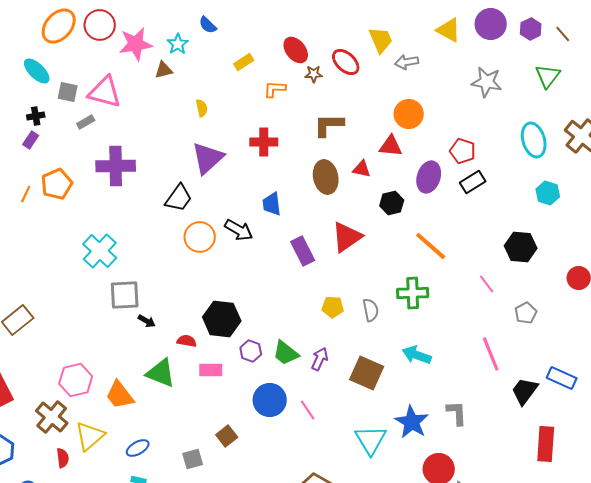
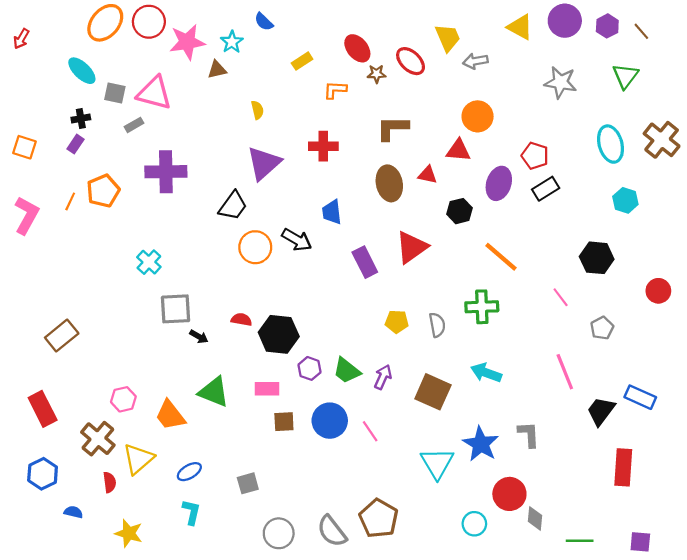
cyan cross: (100, 251) -> (149, 262), size x0.7
red semicircle: (187, 341) -> (241, 320), moved
pink hexagon: (76, 380) -> (123, 399), size x0.7
brown square: (227, 436) -> (284, 422), moved, turned 35

